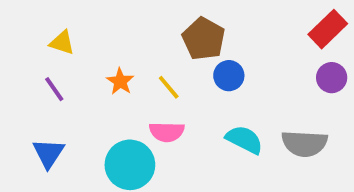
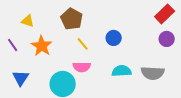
brown pentagon: (204, 39) -> (72, 19), moved
orange star: (120, 81) -> (42, 46), moved, size x1.5
purple line: (54, 89) -> (13, 45), moved
cyan semicircle: (244, 140) -> (122, 71), turned -30

